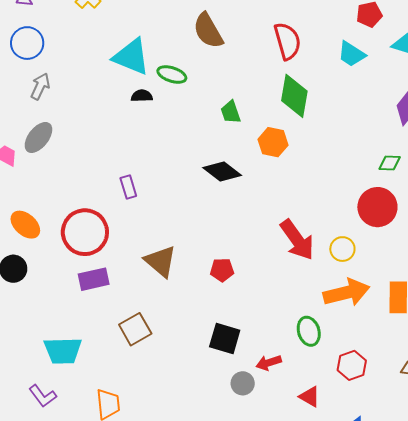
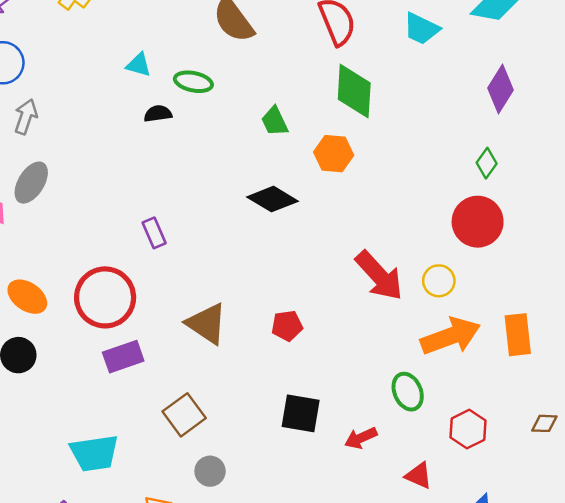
cyan triangle: (131, 57) -> (139, 65), size x0.5
green diamond: (390, 163) -> (487, 163), turned -50
gray circle: (243, 383) -> (210, 471), moved

